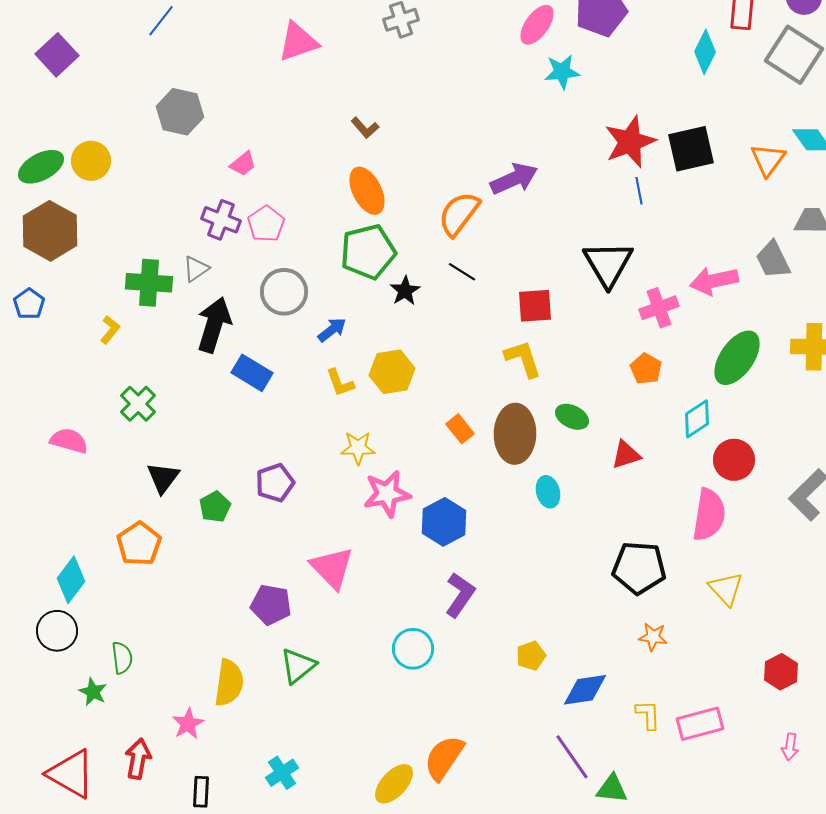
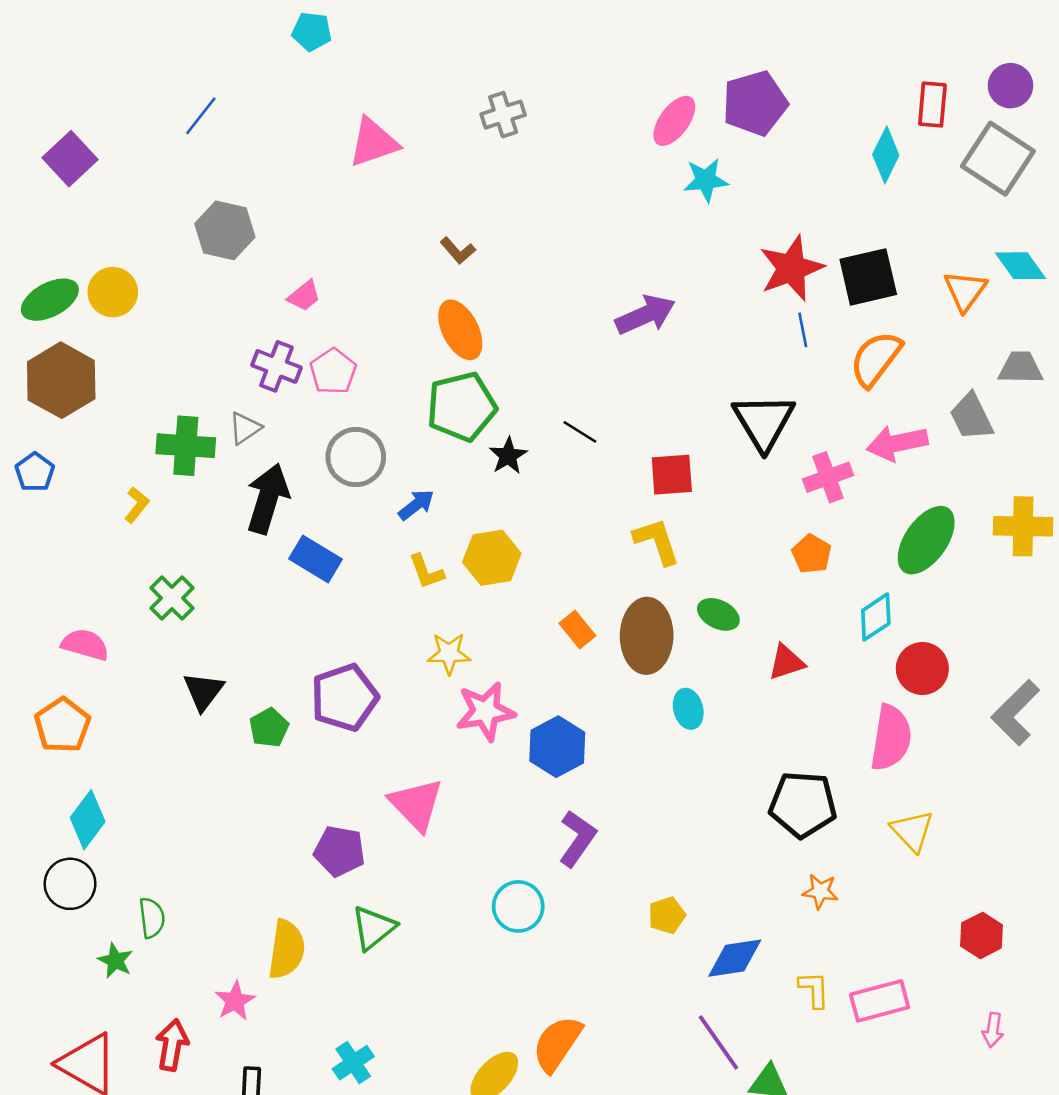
orange semicircle: (459, 214) -> (876, 359), moved
purple pentagon: (275, 483) -> (344, 697), size x1.4
orange pentagon: (139, 544) -> (62, 725), moved

